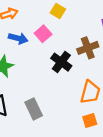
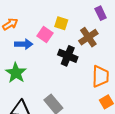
yellow square: (58, 11) -> (61, 23), moved

